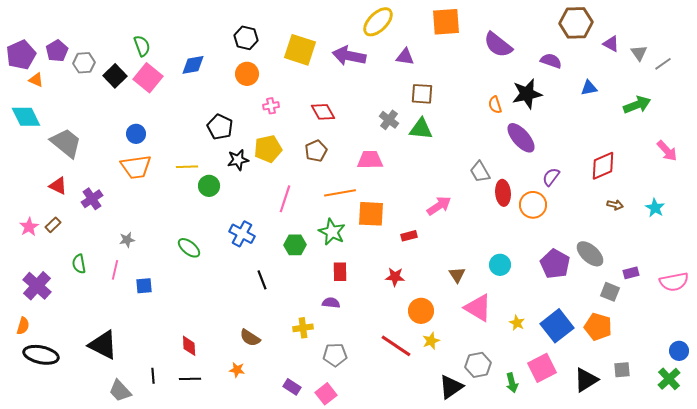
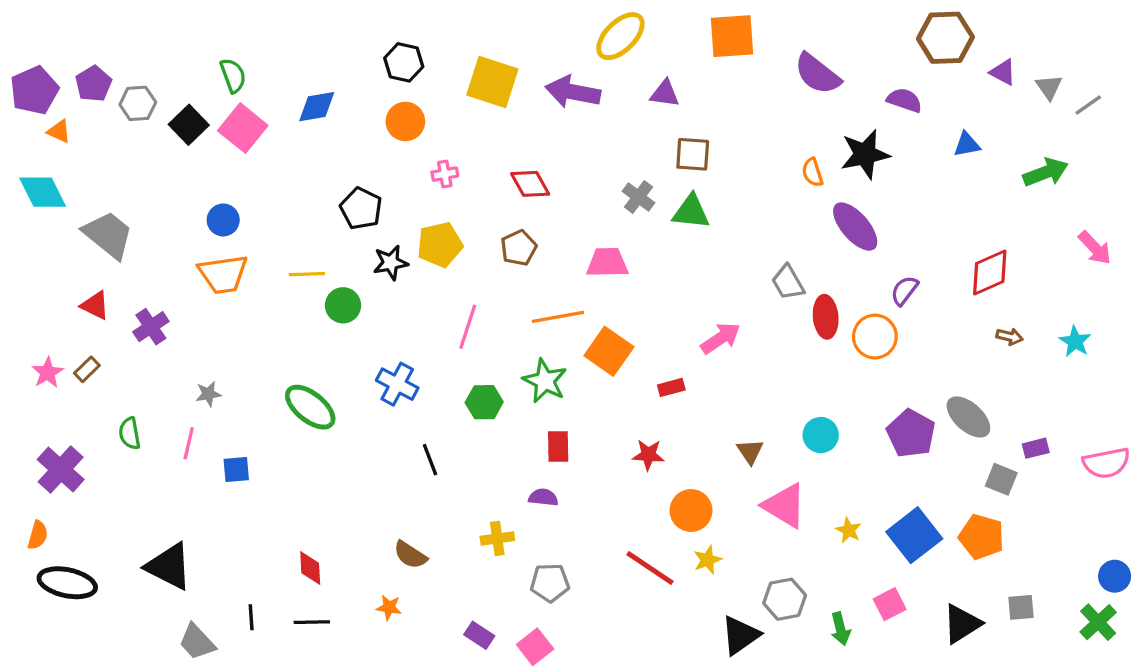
orange square: (371, 214) -> (609, 351), turned 32
green ellipse: (189, 248) -> (310, 407), size x1.4
pink square: (542, 368) -> (890, 604), size x0.7

